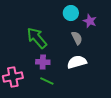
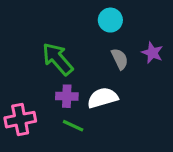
purple star: (90, 21) -> (152, 53), moved
white semicircle: (77, 62) -> (103, 98), moved

